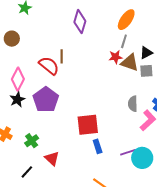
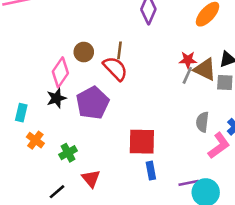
brown circle: (12, 39) -> (84, 52), moved
gray line: (124, 41) -> (187, 75), moved
red semicircle: (49, 66) -> (115, 68), moved

